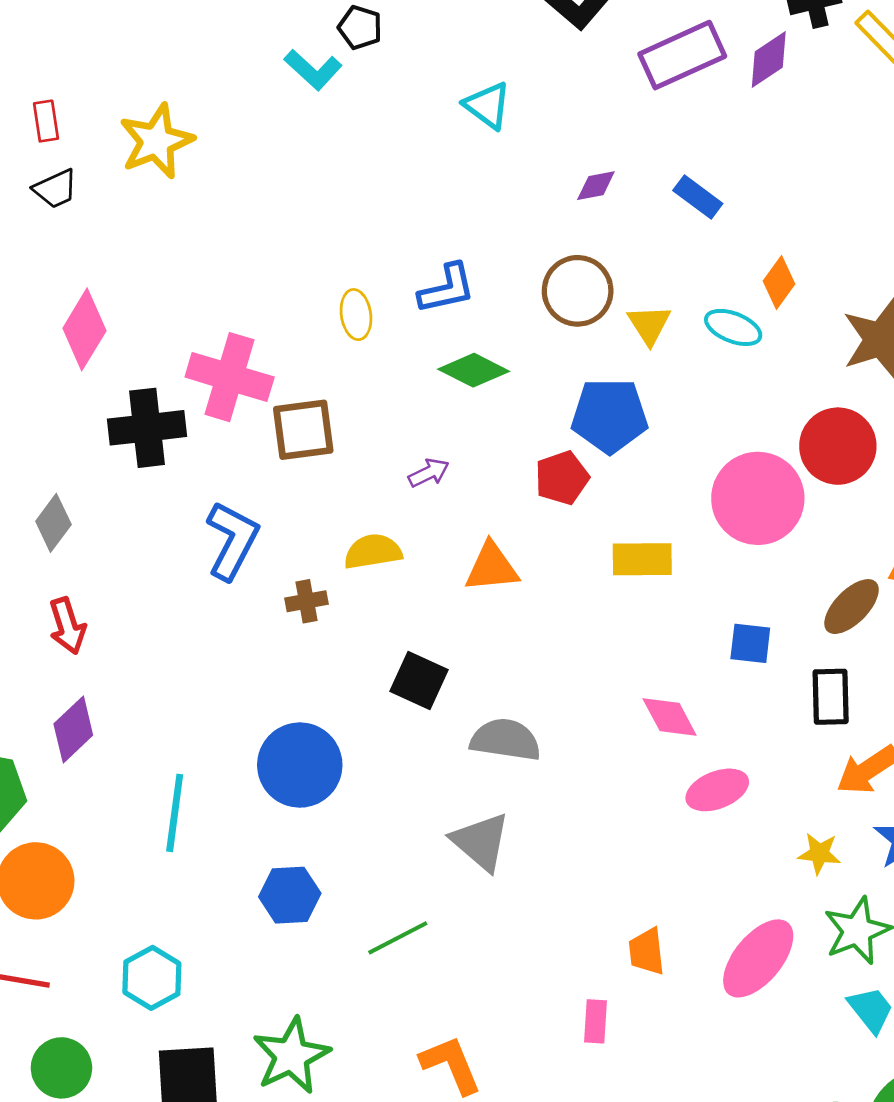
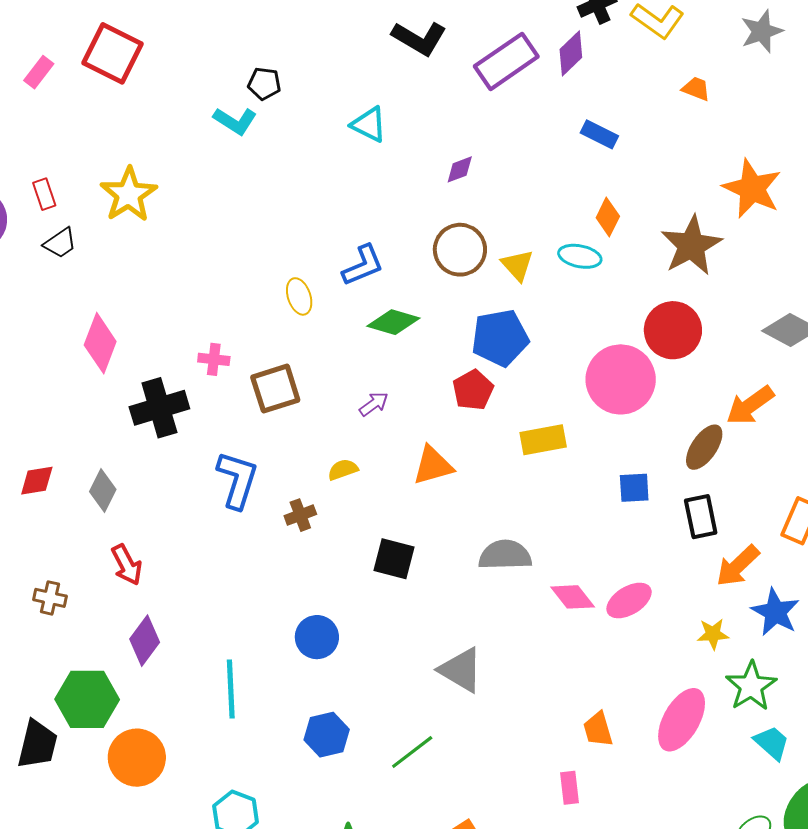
blue rectangle: (698, 197) -> (599, 134), moved
pink cross: (230, 377) -> (214, 359), size x0.5
yellow semicircle: (373, 552) -> (343, 470), size x0.7
pink diamond: (670, 717) -> (573, 597), moved
gray semicircle: (506, 740) -> (505, 555), moved
blue circle: (300, 765) -> (317, 637), size x0.7

